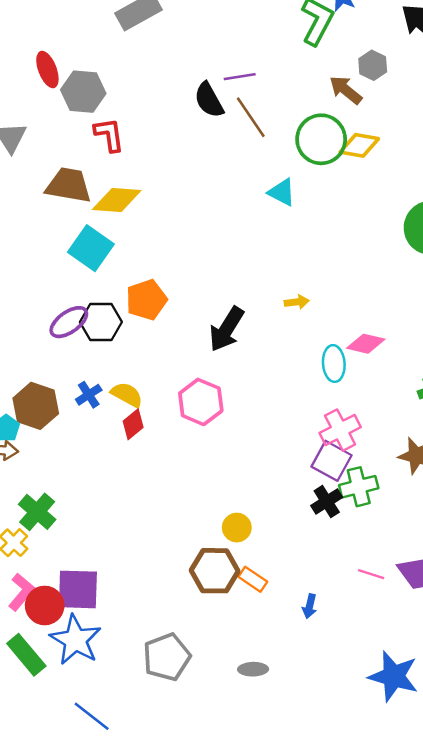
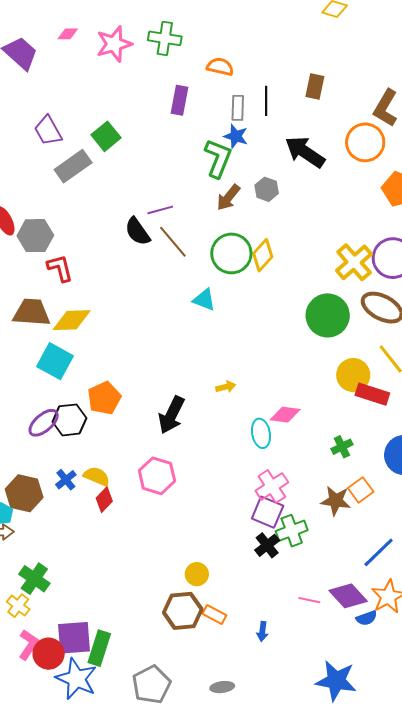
brown arrow: (346, 90) -> (228, 197), moved, turned -84
yellow diamond: (359, 145) -> (263, 255), turned -52
green rectangle: (26, 655) -> (99, 648), moved, turned 64

